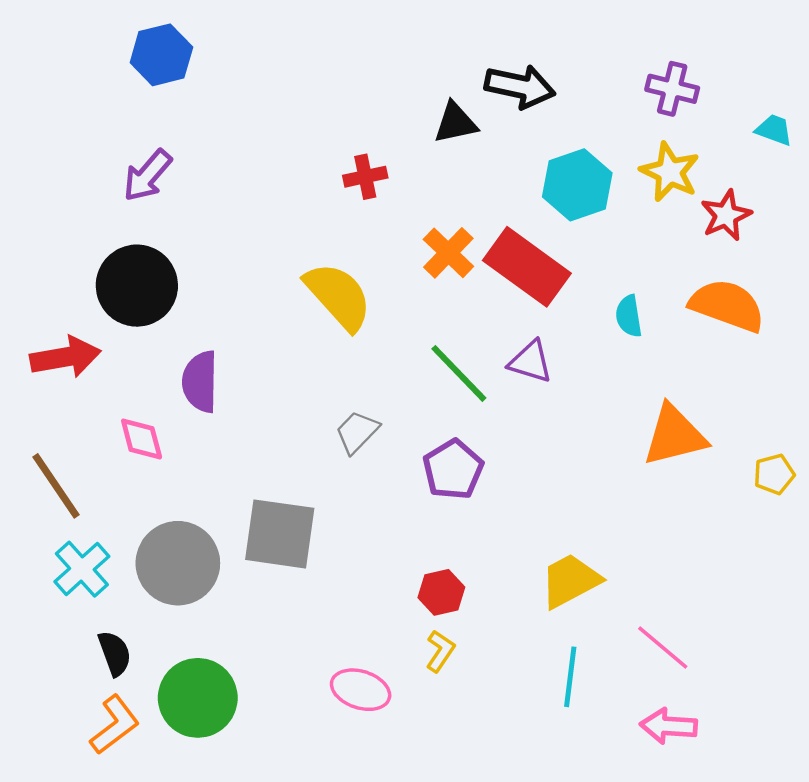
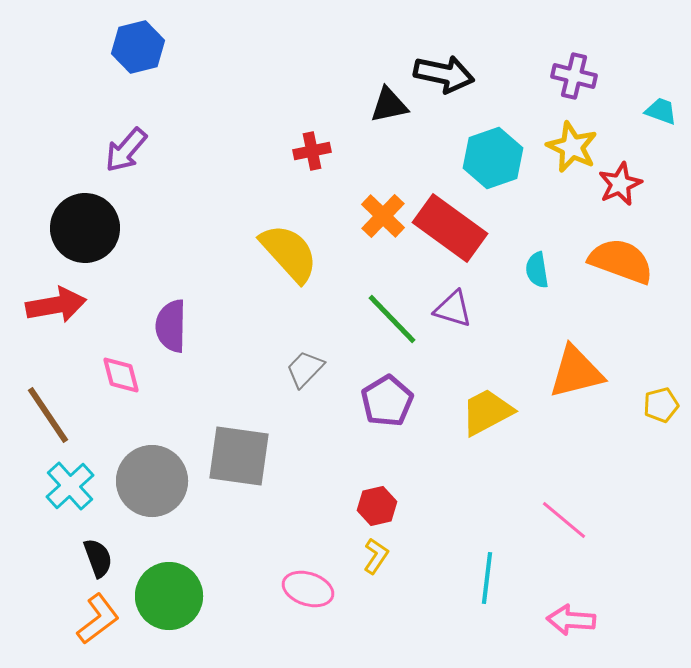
black circle: (137, 286) -> (85, 228), moved
yellow trapezoid: (570, 581) -> (487, 412), moved
pink line: (663, 648) -> (564, 520), moved

